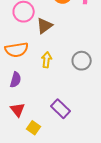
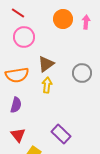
brown triangle: (45, 26) -> (46, 64), moved
gray circle: (82, 61) -> (82, 73), moved

